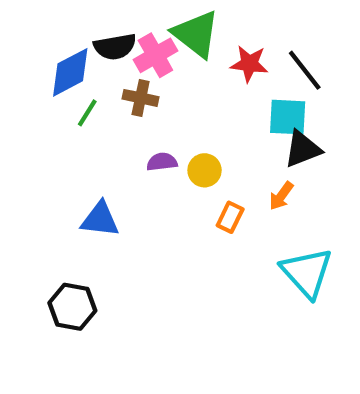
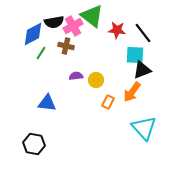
orange arrow: (281, 196) -> (132, 92), size x1.5

